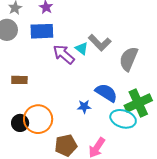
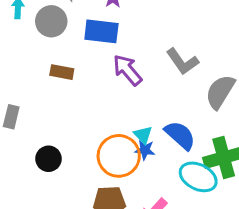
cyan triangle: (82, 48) -> (143, 135), moved
brown rectangle: (19, 80) -> (62, 72), moved
orange circle: (38, 119) -> (119, 156), moved

